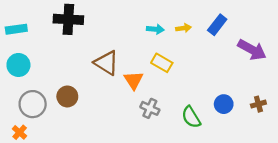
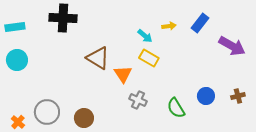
cyan arrow: (155, 29) -> (145, 36), moved, turned 35
brown circle: (67, 96) -> (84, 118), moved
gray circle: (33, 104) -> (47, 112), moved

